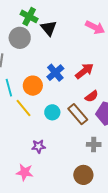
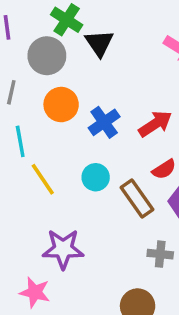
orange circle: (33, 86) -> (61, 105), moved
cyan circle: (52, 112) -> (96, 177), moved
purple star: (38, 146) -> (63, 249), size x1.6

